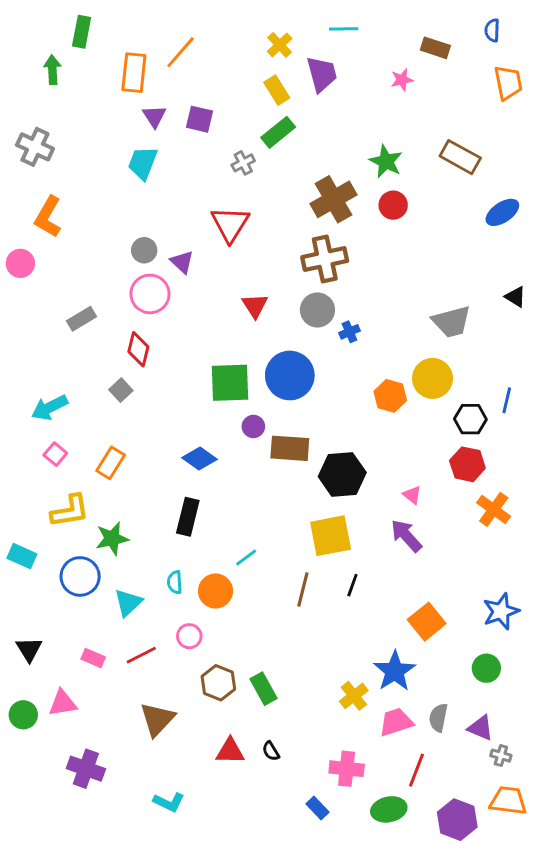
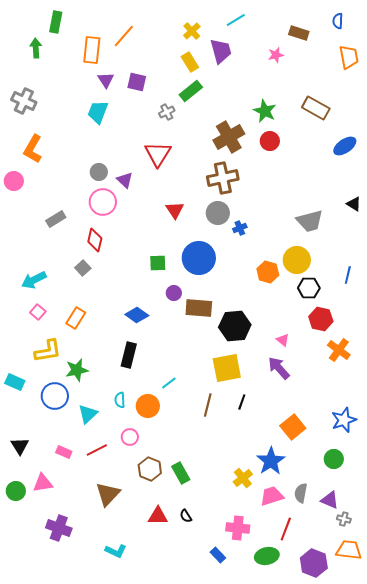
cyan line: (344, 29) -> (236, 20), turned -30
green square: (230, 383) -> (158, 263), size x0.6
black hexagon: (470, 419) -> (309, 288), moved

